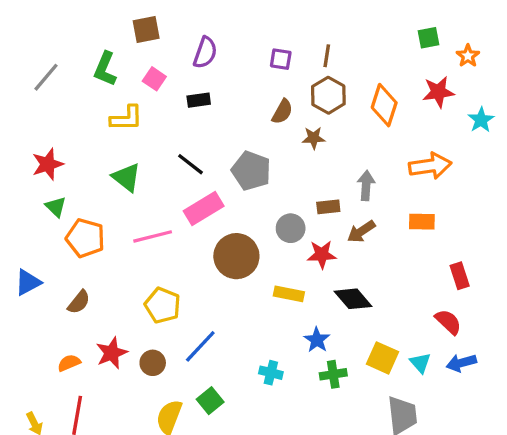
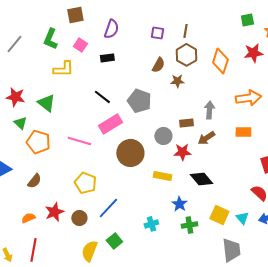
red star: (48, 164) -> (15, 97), turned 30
green triangle: (126, 177) -> (46, 103), moved
pink line: (153, 236) -> (79, 141), turned 30
cyan cross: (271, 373) -> (151, 224), turned -32

